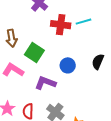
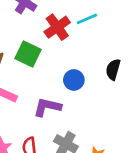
red cross: (61, 25) -> (57, 27), turned -36
green square: (34, 52) -> (28, 54), moved

